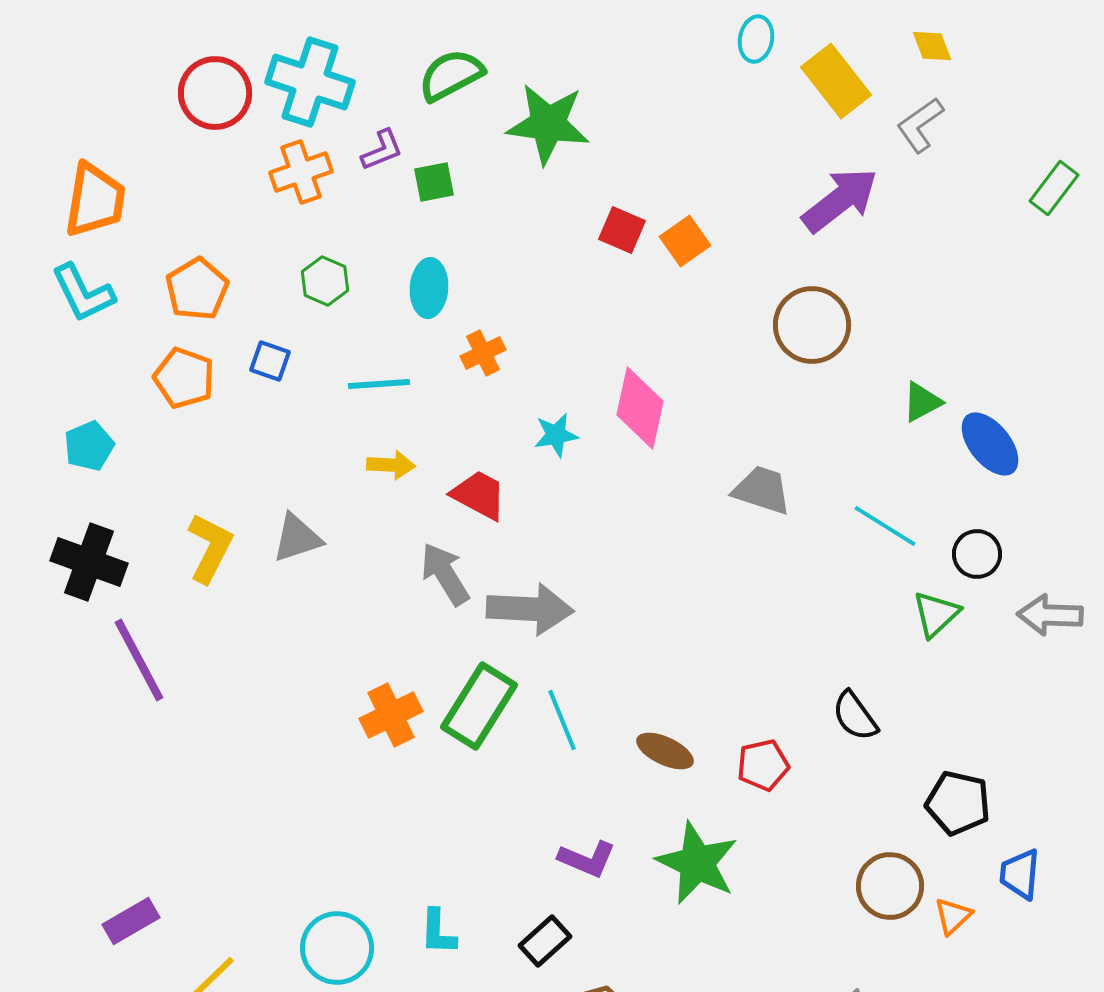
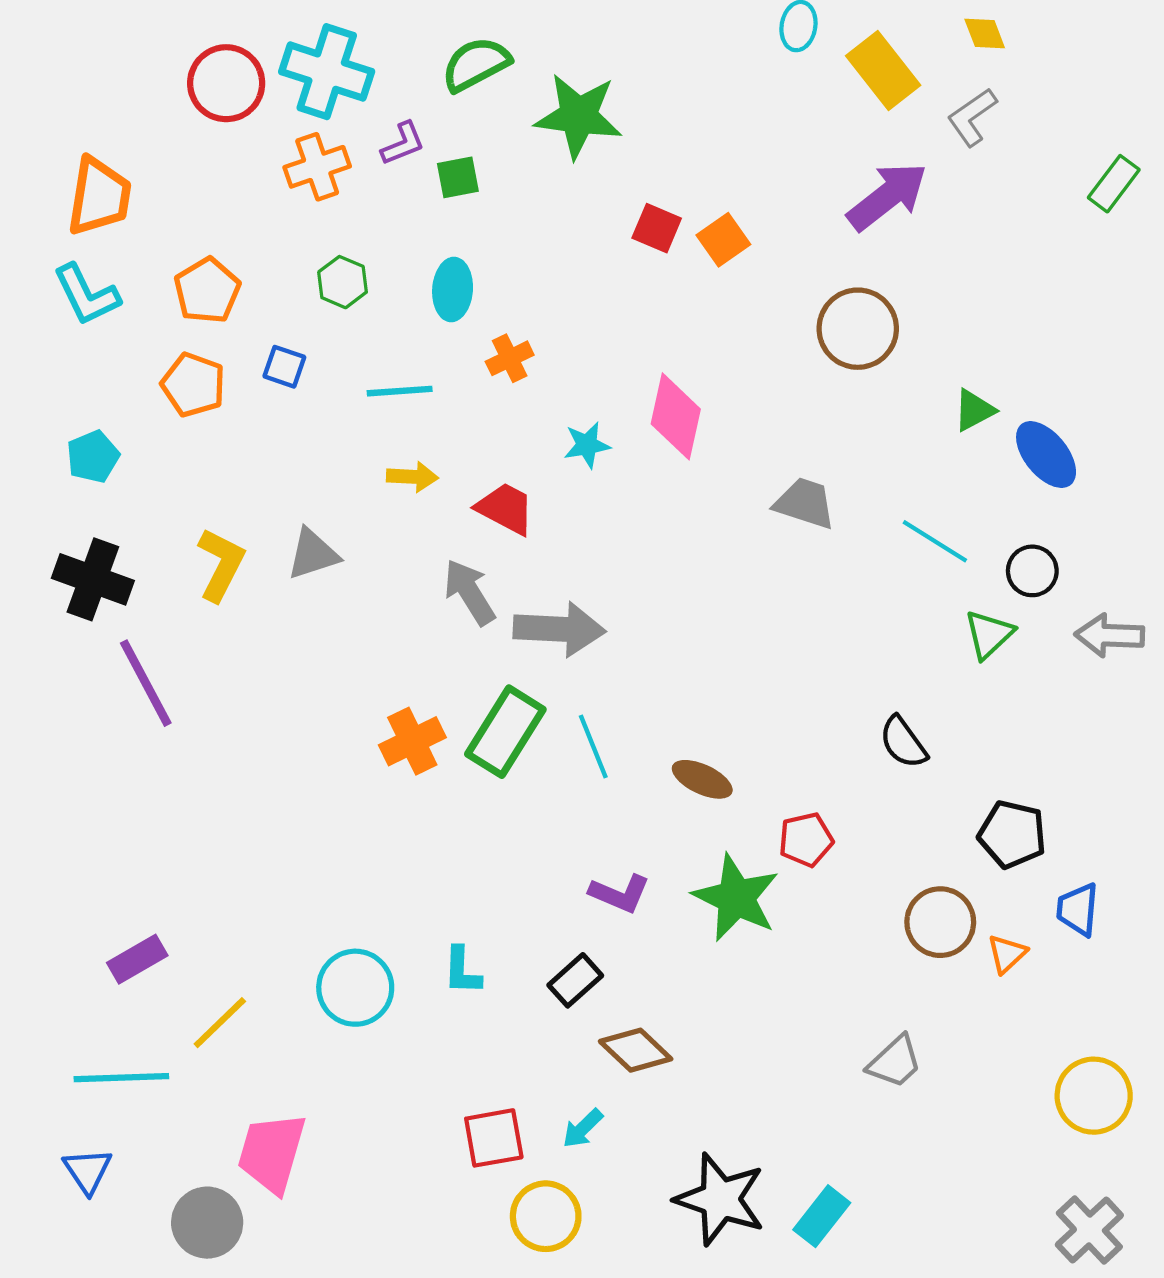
red pentagon: (763, 765) -> (806, 840), moved

